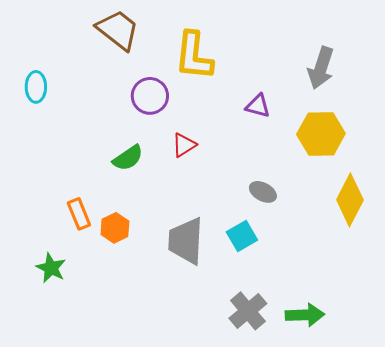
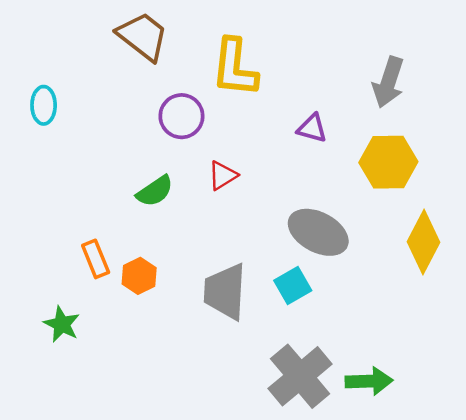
gray ellipse: (263, 192) -> (318, 232), size x1.8
gray cross: (248, 311) -> (300, 376), size x1.4

